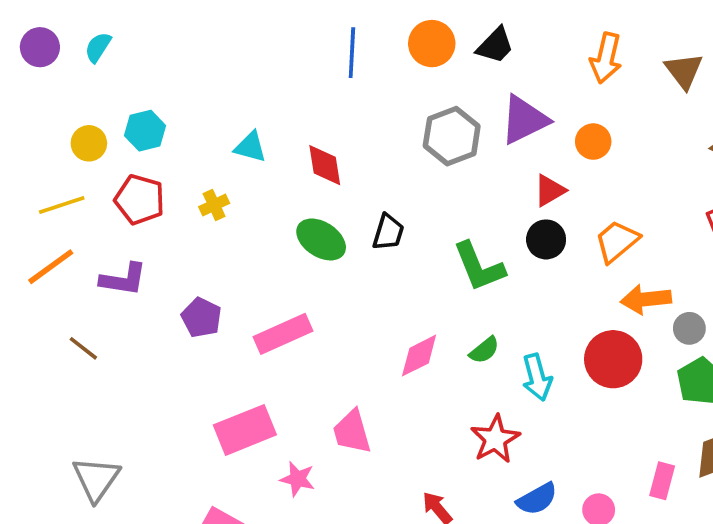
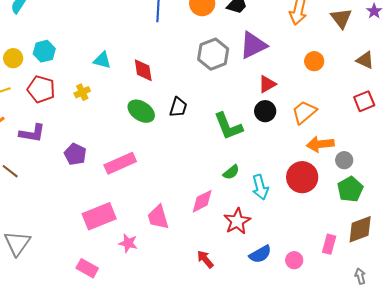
orange circle: (593, 142) -> (314, 61), moved
pink diamond: (419, 356) -> (202, 201), moved

